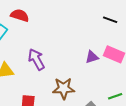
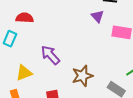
purple triangle: (92, 57) -> (97, 16), moved, turned -40

